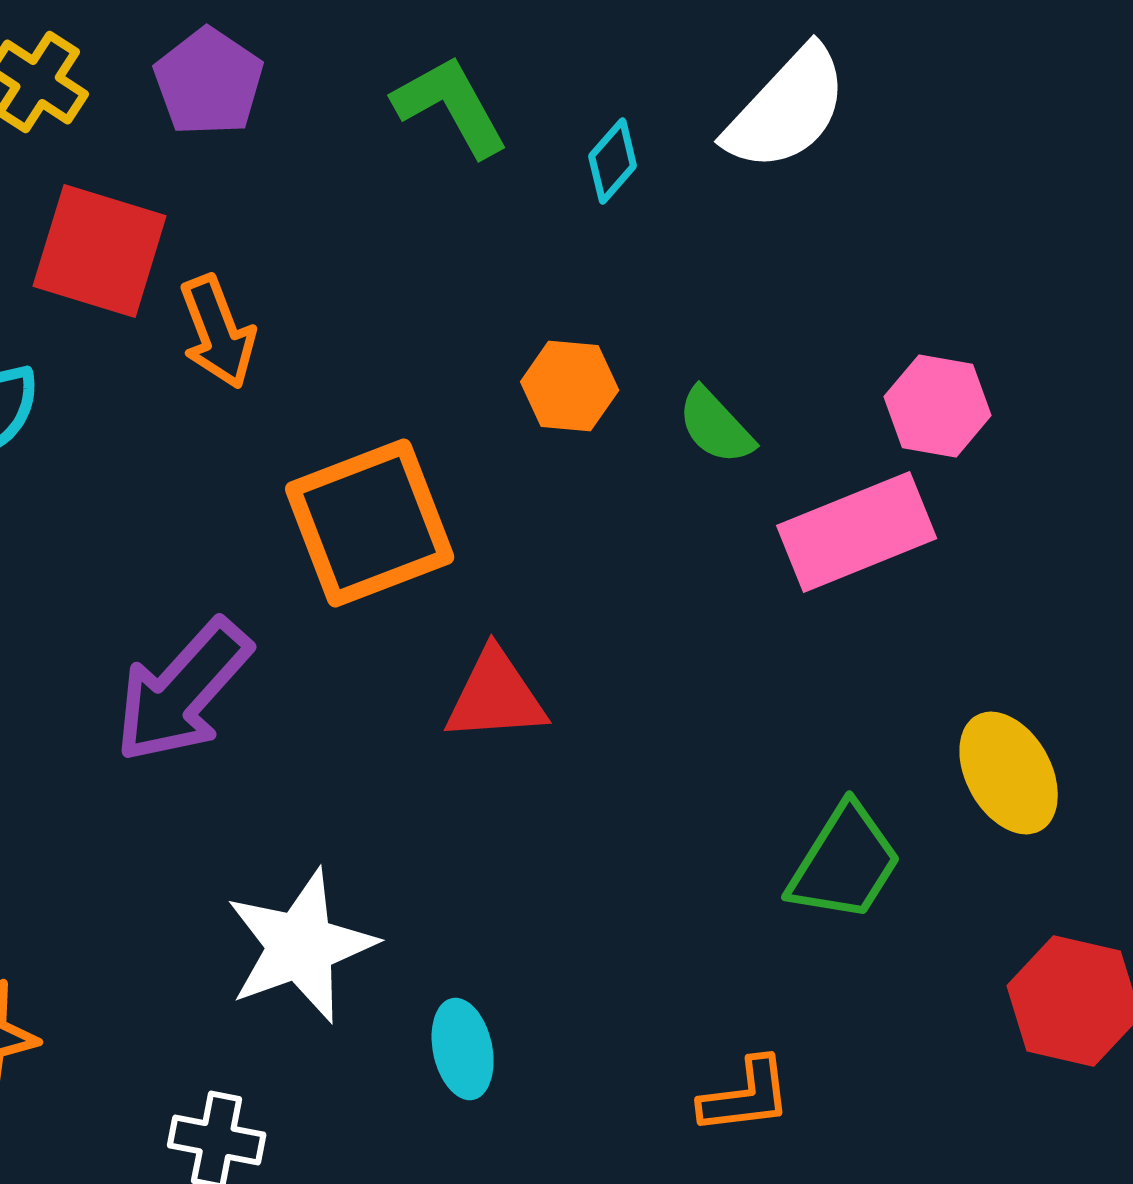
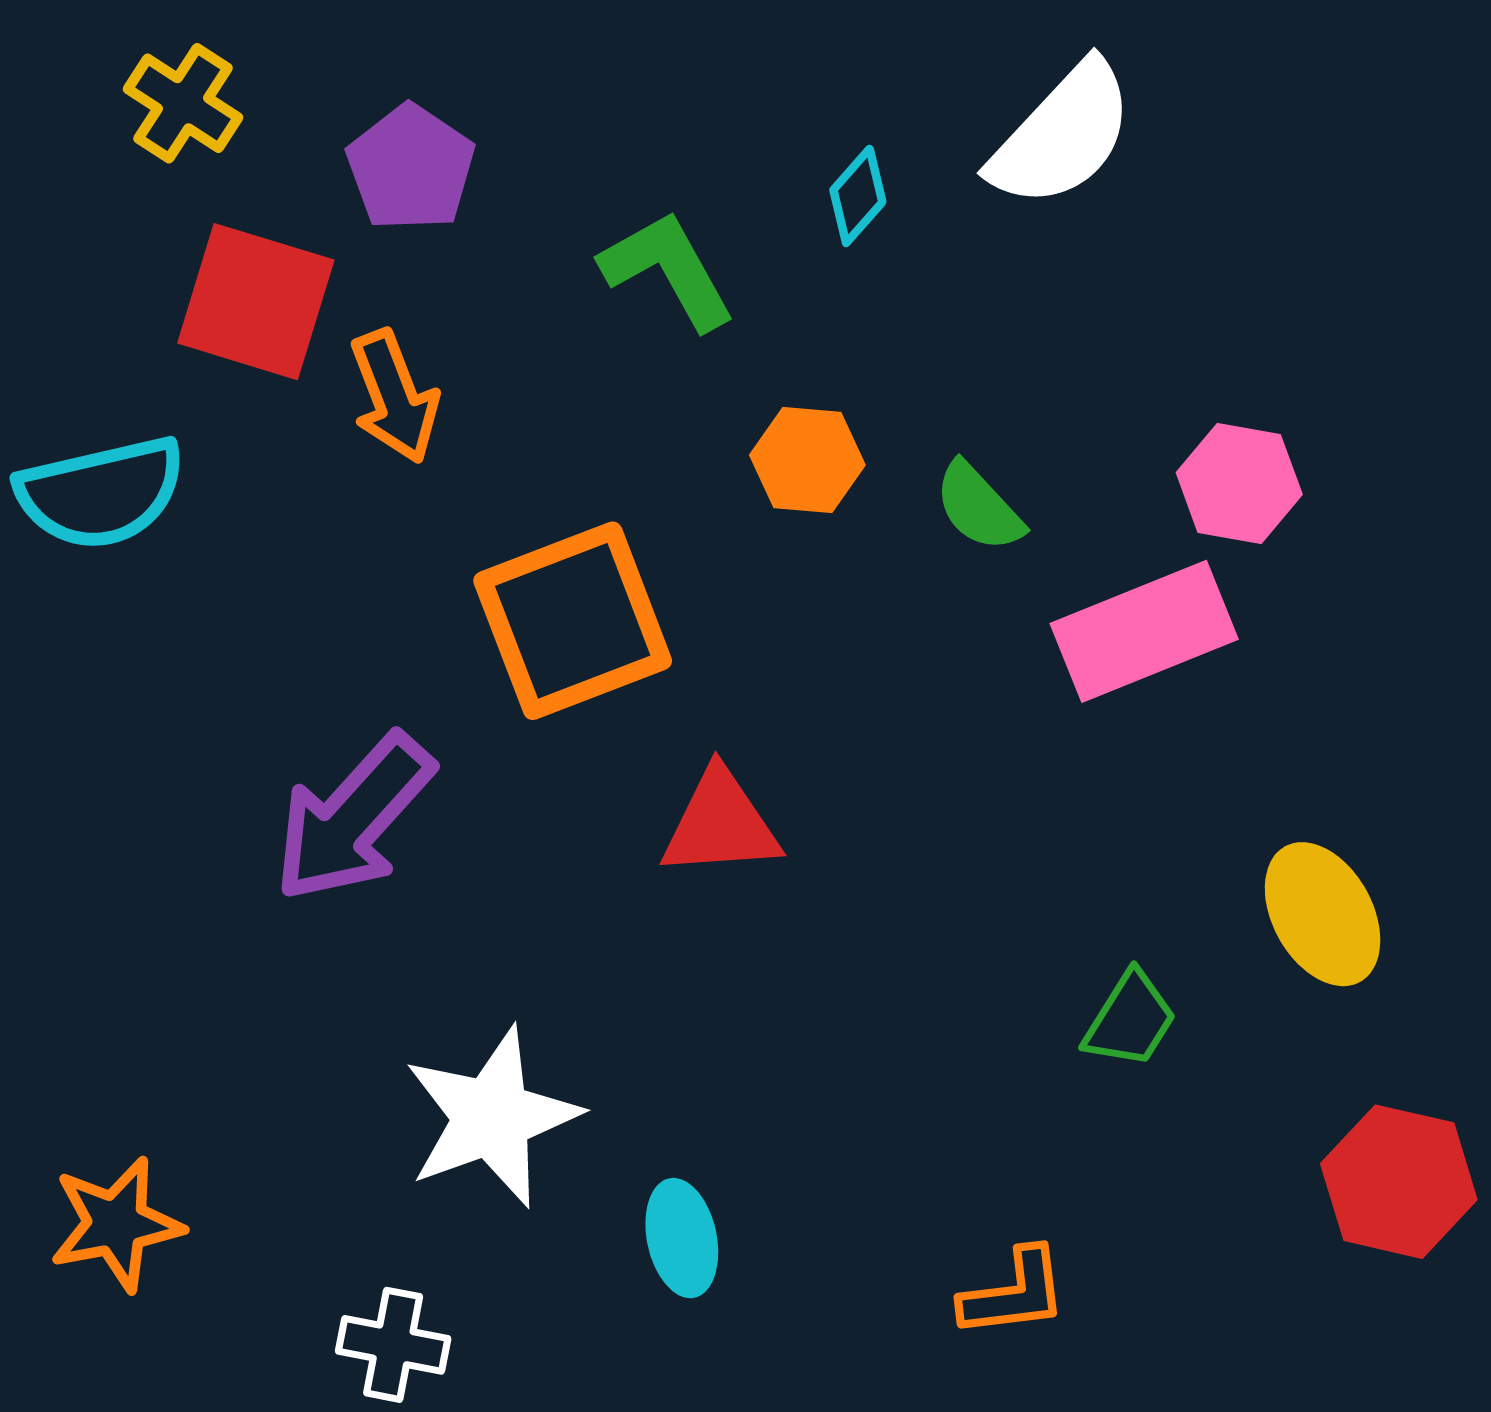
purple pentagon: (209, 82) -> (411, 168), moved
green L-shape: (451, 106) -> (668, 270), moved
green trapezoid: (845, 863) -> (1130, 1020), size x0.7

